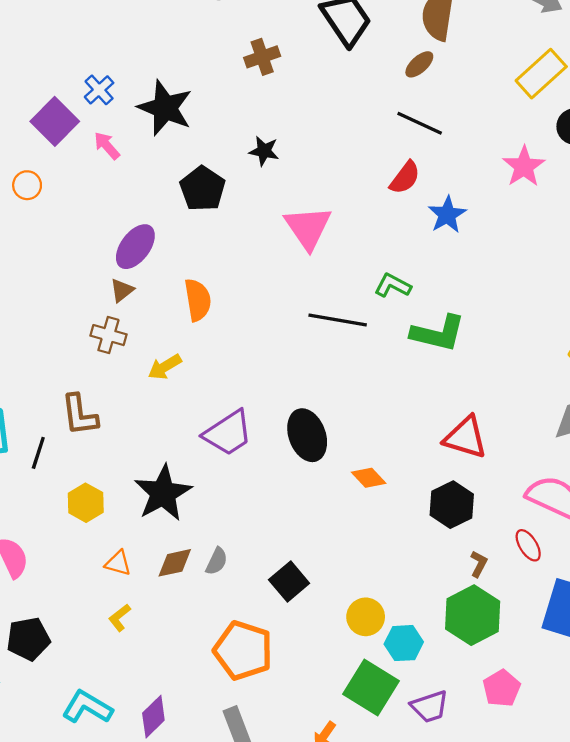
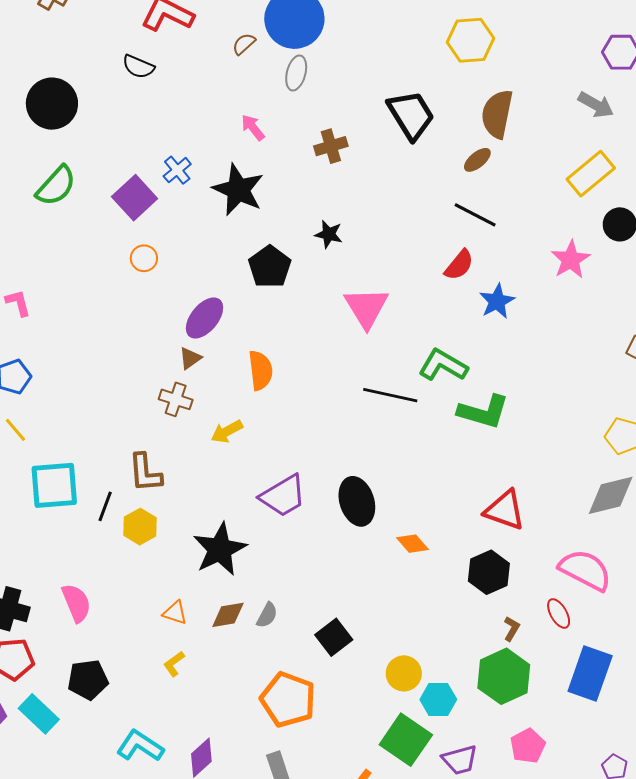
pink arrow: (107, 146) -> (253, 128), moved
orange circle: (27, 185) -> (144, 258), moved
green L-shape: (393, 286) -> (443, 365), size x1.4
yellow hexagon: (86, 503) -> (140, 527), moved

